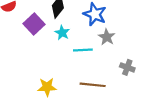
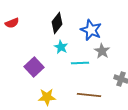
purple square: (34, 24) -> (34, 67), moved

